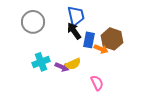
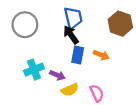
brown hexagon: (112, 39) -> (120, 24), moved
blue rectangle: (89, 40) -> (78, 55), moved
yellow semicircle: (73, 64) -> (70, 90), moved

